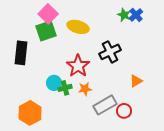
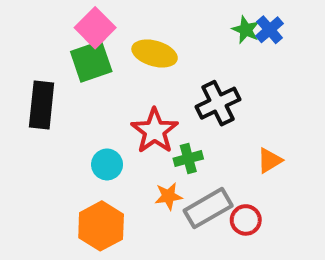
green cross: (65, 88) -> (188, 159), moved
orange star: (85, 89) -> (168, 196), moved
orange hexagon: (30, 113) -> (101, 226), moved

